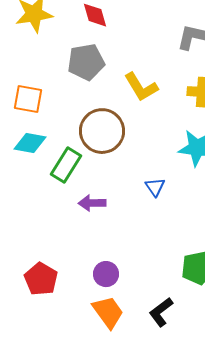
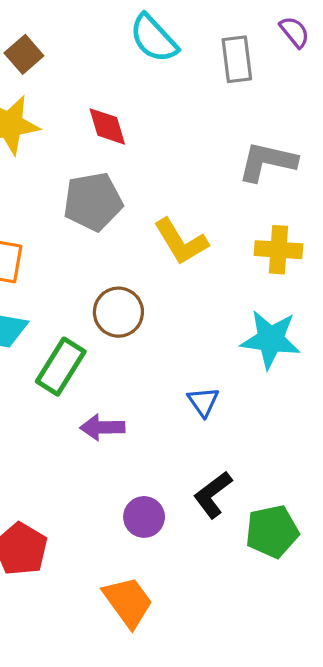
brown circle: (102, 131) -> (118, 312), size x0.7
purple circle: (106, 274) -> (144, 517), moved
black L-shape: (161, 312) -> (213, 495), moved

